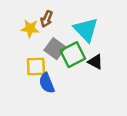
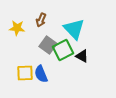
yellow star: (30, 28) -> (17, 28), moved
yellow square: (36, 66) -> (25, 73), moved

